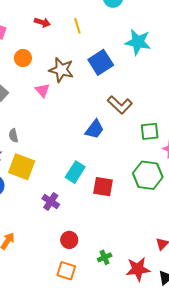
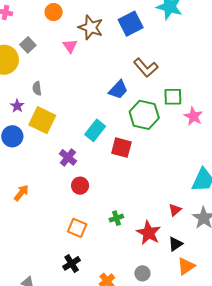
green hexagon: (148, 175) -> (144, 115), moved
red circle: (69, 240) -> (80, 186), moved
red star: (138, 269) -> (149, 233), turned 30

